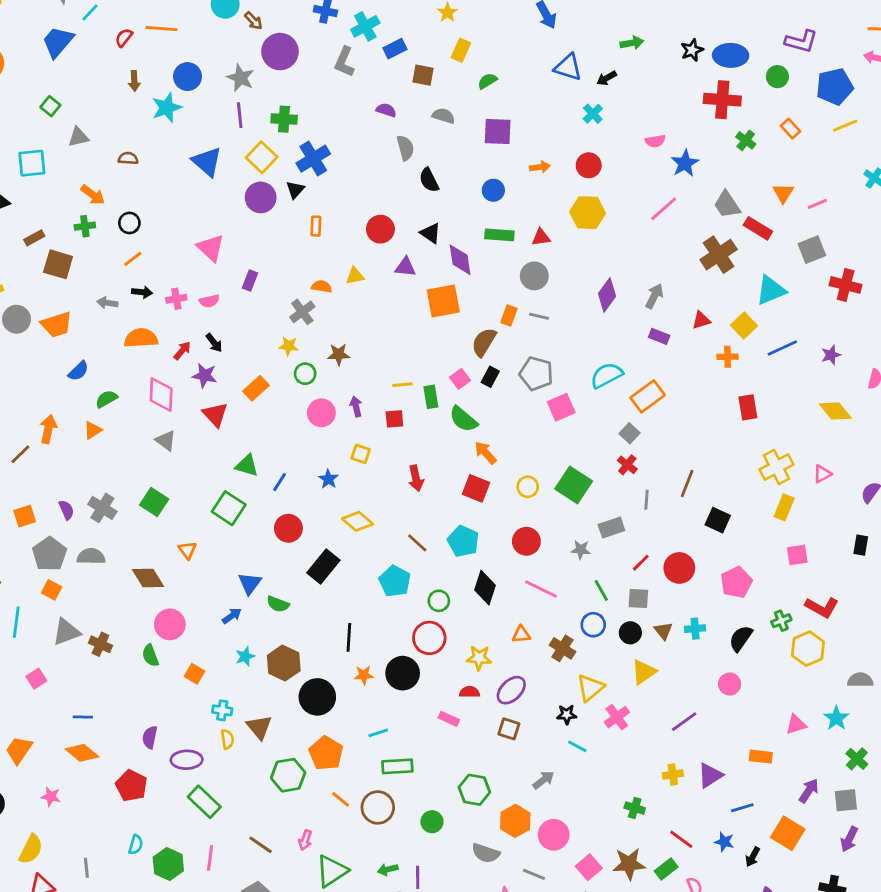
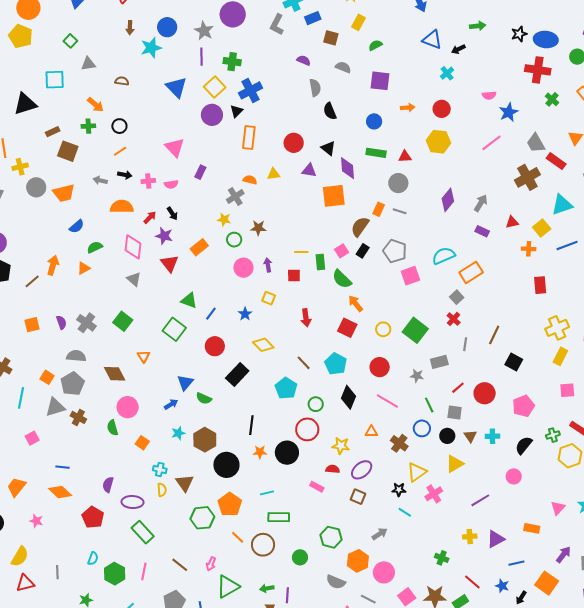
orange rectangle: (316, 226) -> (249, 138), size x1.6
gray pentagon: (50, 554) -> (73, 384), moved
pink triangle: (796, 724) -> (558, 508), turned -35

